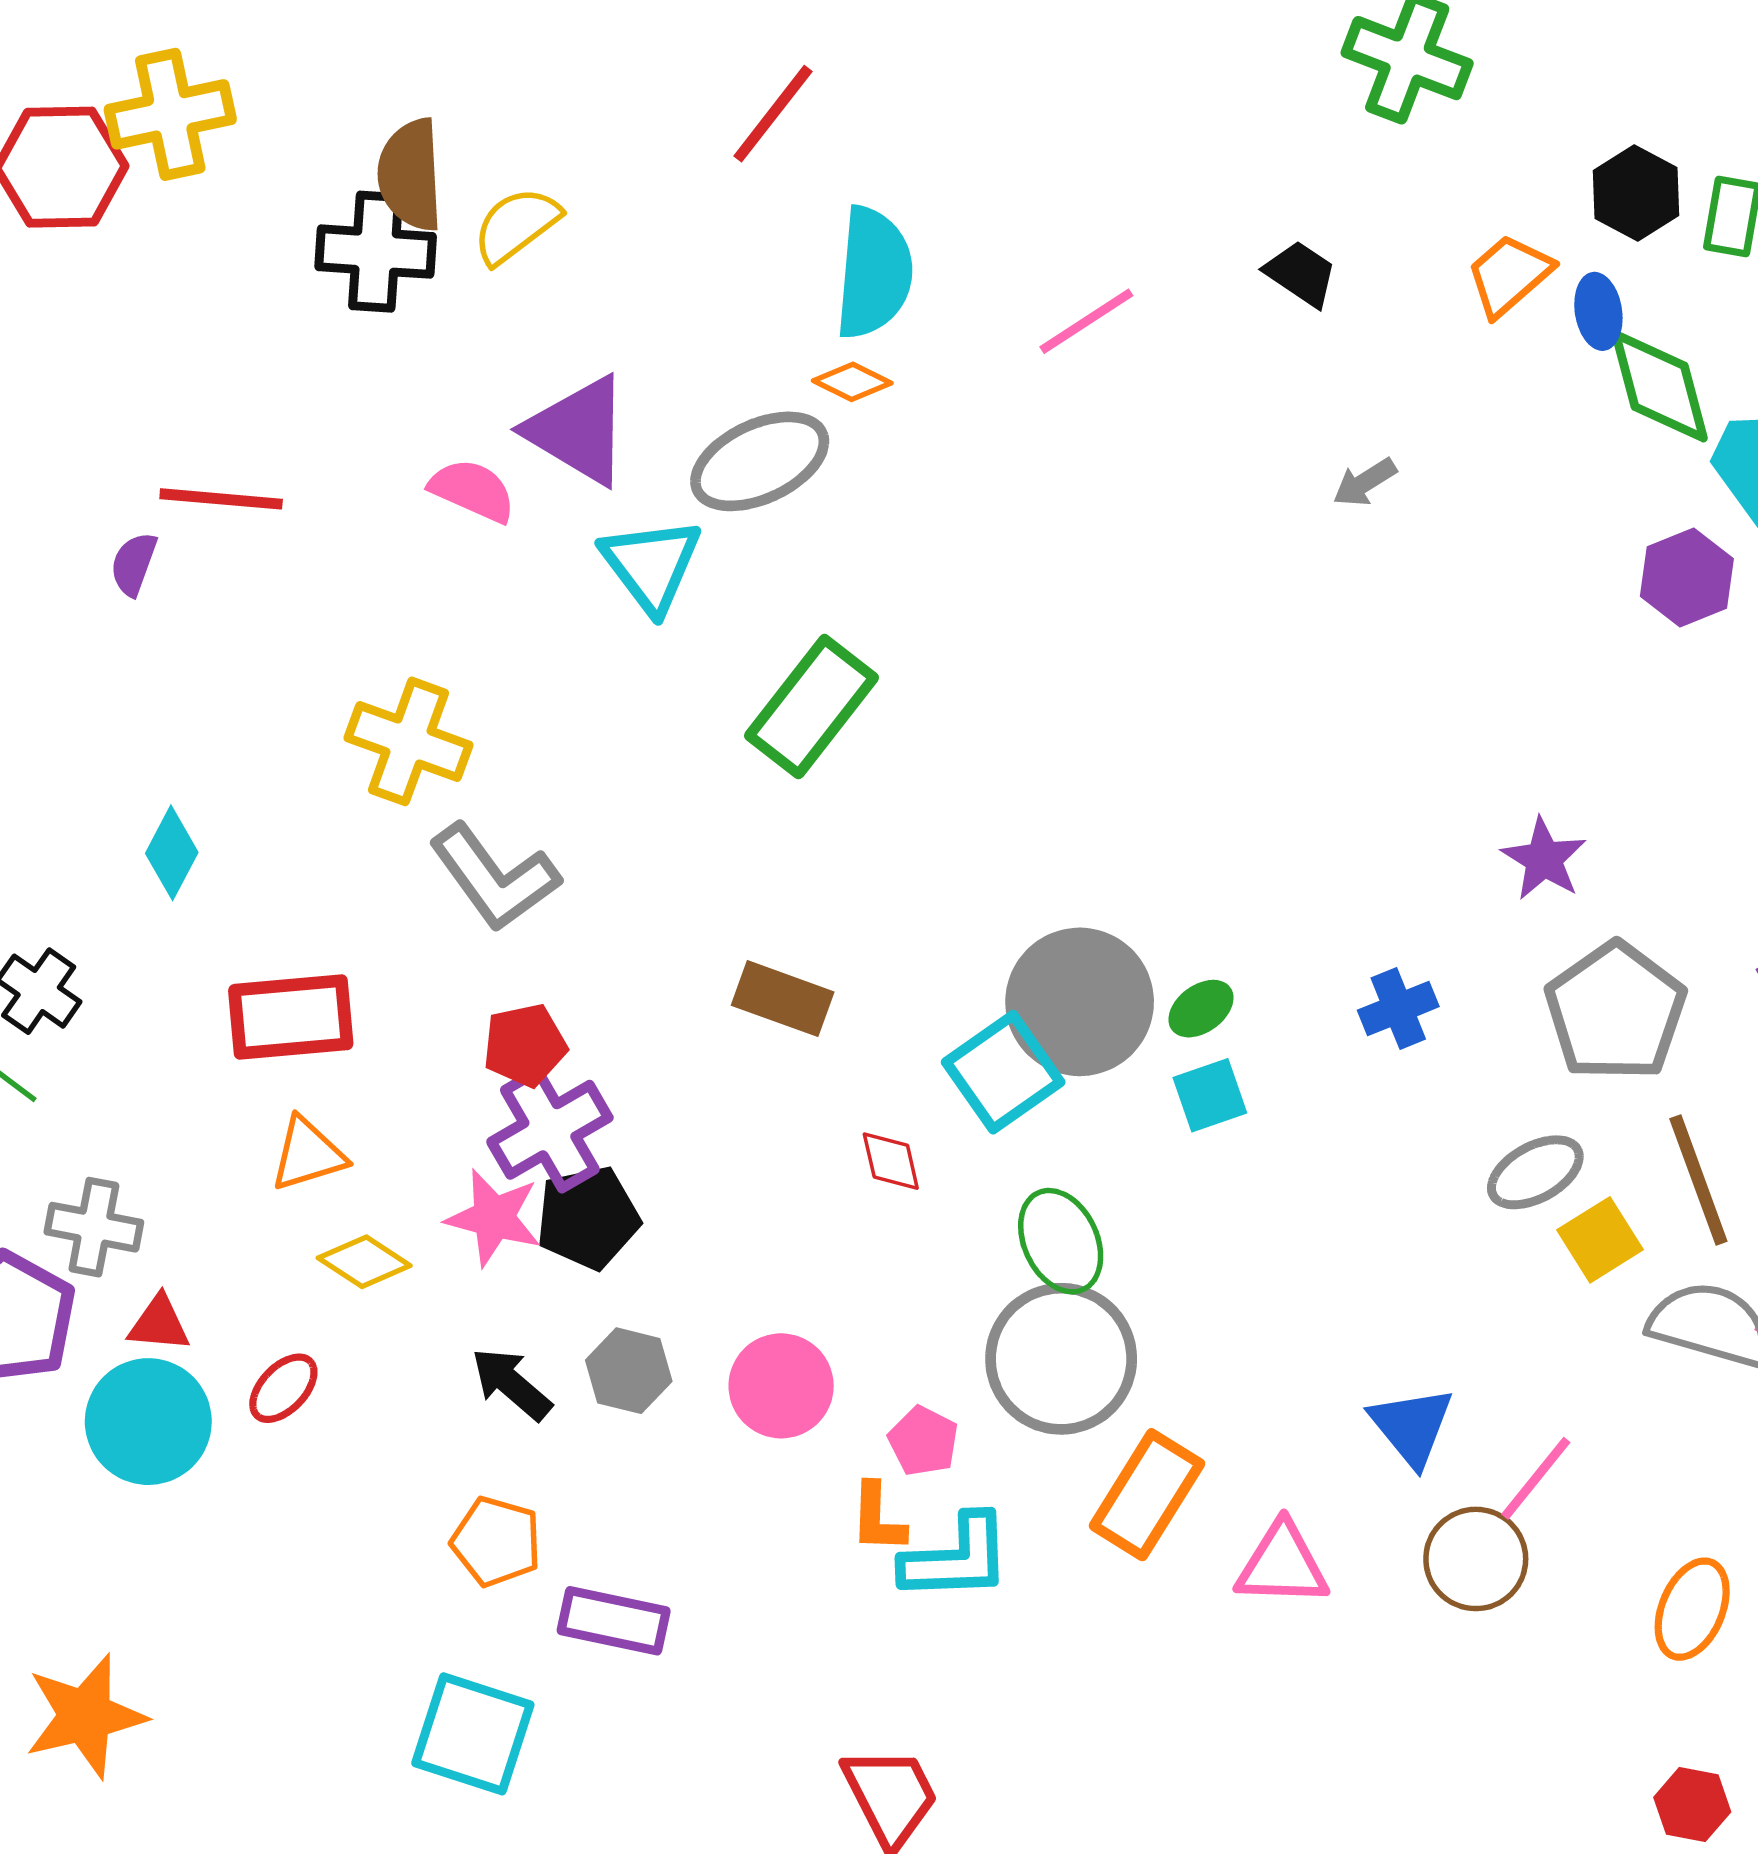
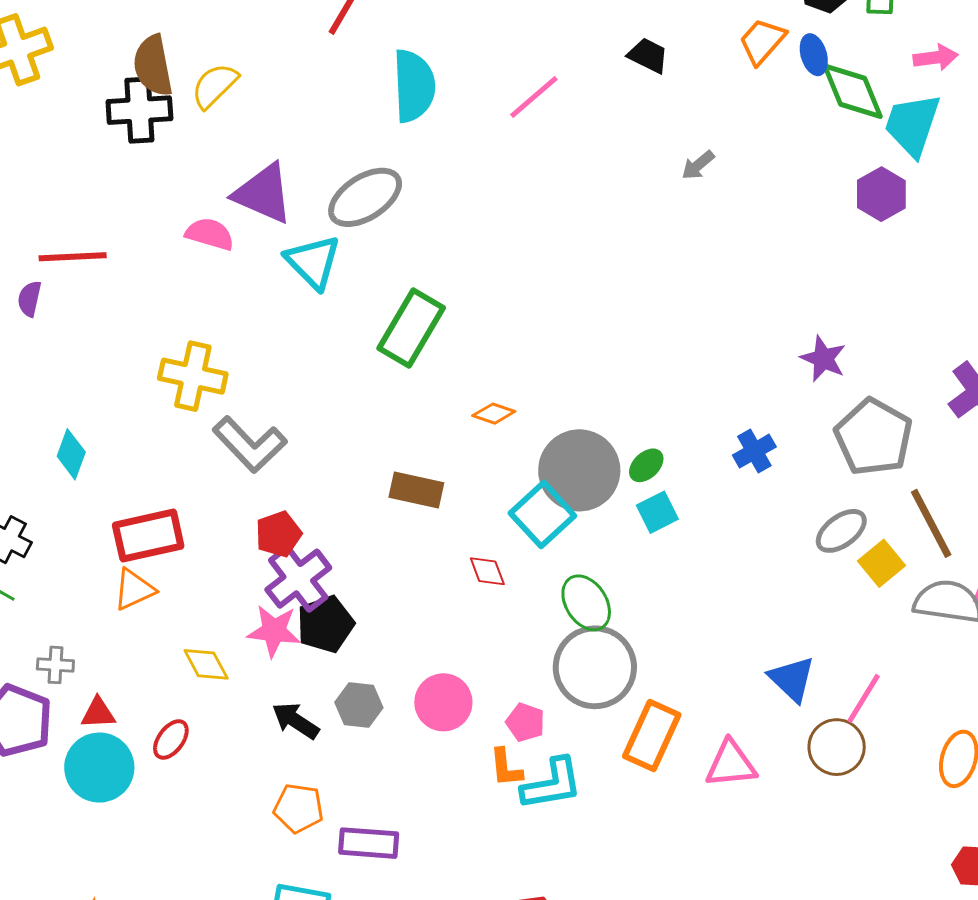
orange diamond: (852, 382) -> (494, 414), moved
orange triangle: (308, 1154) -> (134, 589), moved
gray cross: (94, 1227) -> (55, 665), size x0.7
yellow diamond: (364, 1262) -> (206, 664), turned 36

